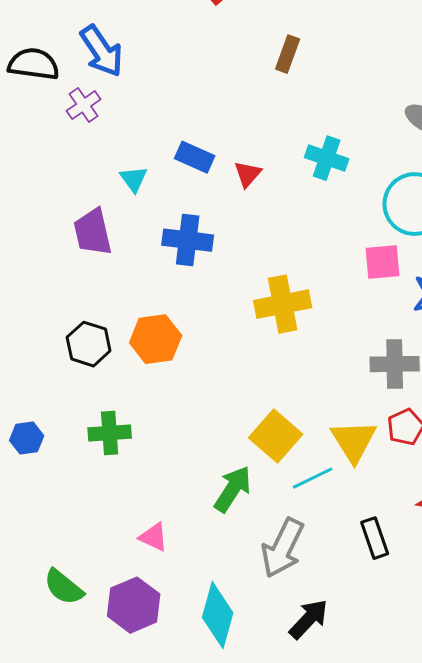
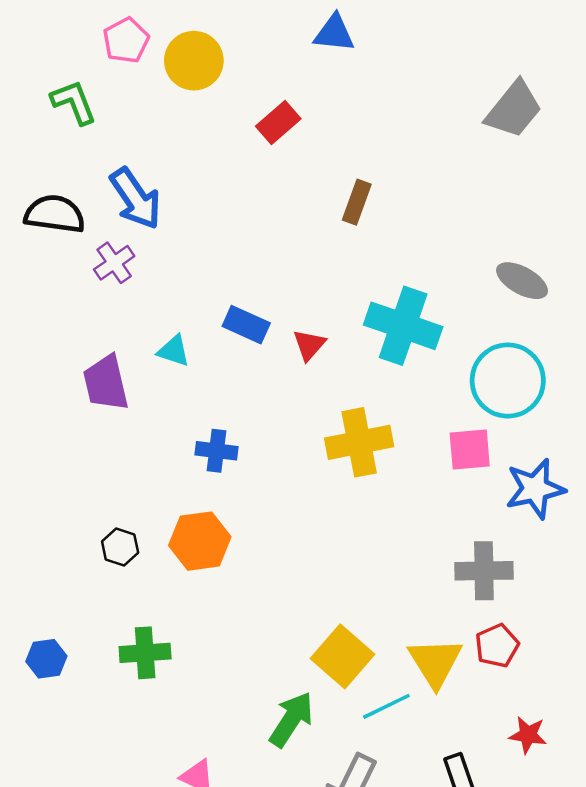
cyan cross: (327, 158) -> (403, 326), size x1.5
cyan triangle: (134, 179) -> (174, 351), turned -36
purple trapezoid: (93, 232) -> (106, 383), moved
blue cross: (188, 240) -> (216, 451), moved, size x0.7
yellow cross: (283, 304) -> (359, 442), moved
black hexagon: (89, 344) -> (120, 547), size x0.7

